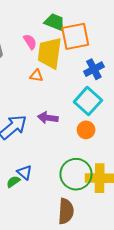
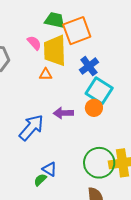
blue cross: (94, 69) -> (89, 66), moved
orange circle: (86, 130) -> (94, 108), moved

